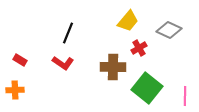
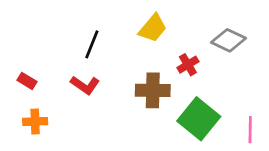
yellow trapezoid: (128, 21) -> (153, 28), moved
orange cross: (15, 90) -> (35, 121), moved

